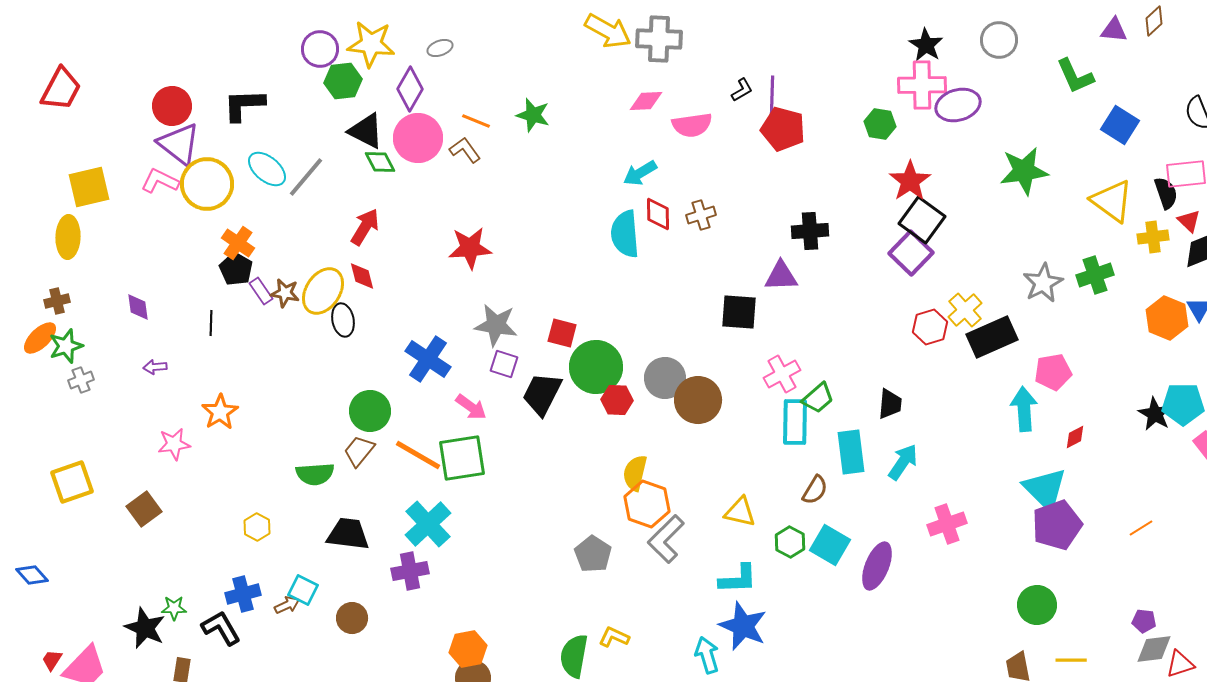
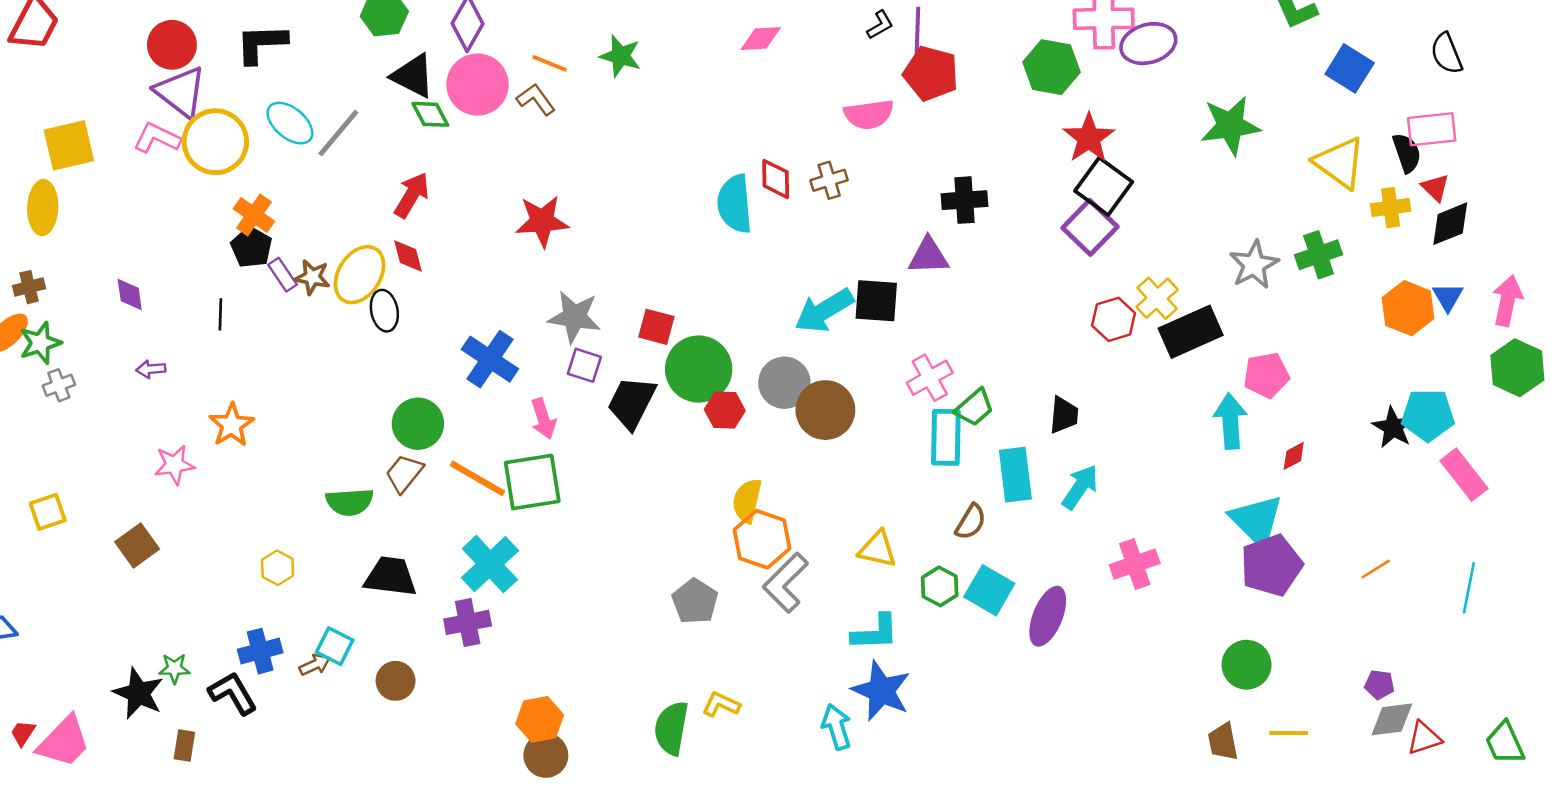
green hexagon: (880, 124) -> (1051, 67), size x1.4
pink semicircle: (692, 125) -> (869, 114), moved
cyan arrow: (640, 173) -> (824, 311), moved, size x1.4
pink arrow: (471, 407) -> (543, 419), turned 36
yellow square: (72, 482) -> (48, 512), size x0.7

